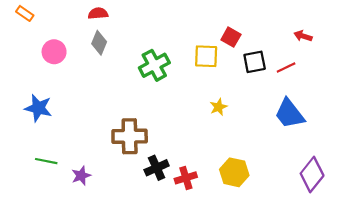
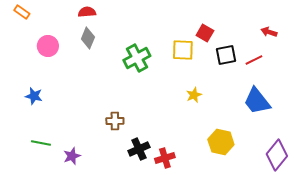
blue star: (38, 108) -> (34, 96), size x0.7
brown cross: (130, 136) -> (115, 121), size x0.6
yellow hexagon: (234, 172) -> (221, 142), moved

